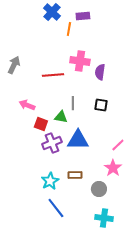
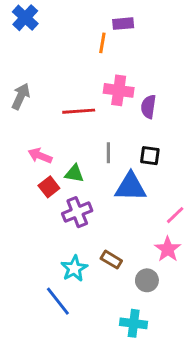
blue cross: (52, 12) -> (25, 18), moved
green triangle: (61, 117) -> (74, 173), moved
red square: (41, 124) -> (49, 187), moved, turned 32
blue triangle: (78, 140) -> (131, 187), moved
brown rectangle: (75, 175) -> (111, 260), turned 32
blue line: (56, 208) -> (58, 301), moved
cyan cross: (104, 218) -> (134, 323), moved

